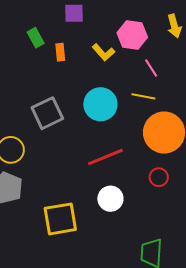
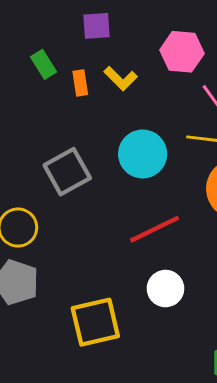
yellow L-shape: (103, 52) -> (121, 78), moved

